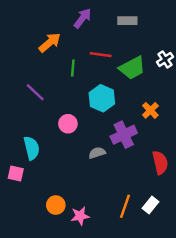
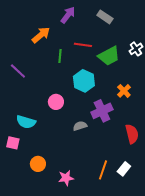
gray rectangle: (127, 21) -> (105, 17), turned 35
purple line: (35, 92) -> (18, 71), moved
cyan semicircle: (32, 148) -> (26, 122), turned 120
orange circle: (56, 205) -> (38, 164), moved

